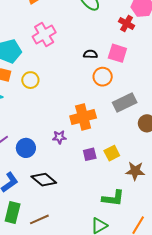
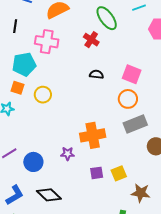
red cross: (127, 24) -> (91, 40), moved
pink cross: (44, 35) -> (47, 42), moved, turned 35
black semicircle: (90, 54) -> (96, 74), moved
orange circle: (103, 77) -> (128, 99), moved

